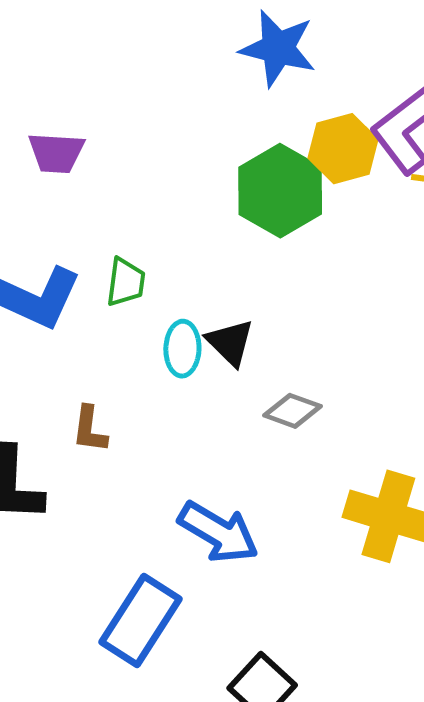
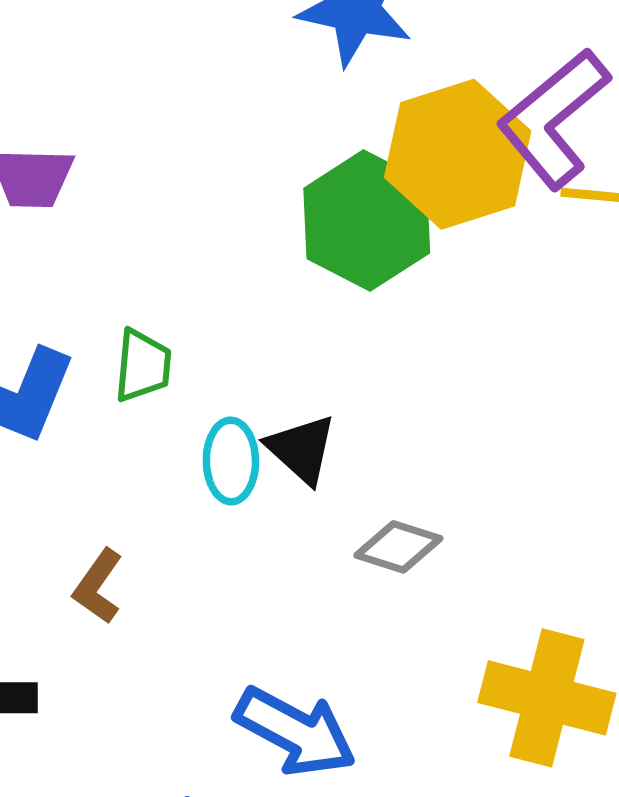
yellow hexagon: (343, 149) -> (458, 154), size x1.4
brown L-shape: (90, 429) -> (98, 586), turned 30

